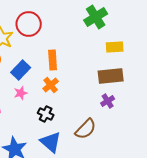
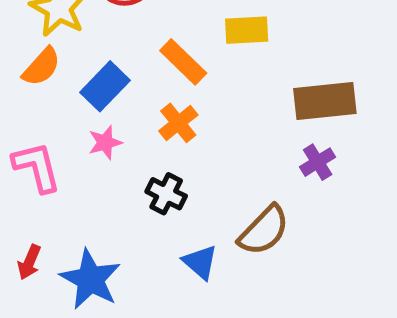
yellow rectangle: (115, 47) -> (247, 30), moved
orange rectangle: (53, 60) -> (183, 62), turned -42
blue triangle: (51, 142) -> (200, 262), moved, size x0.7

